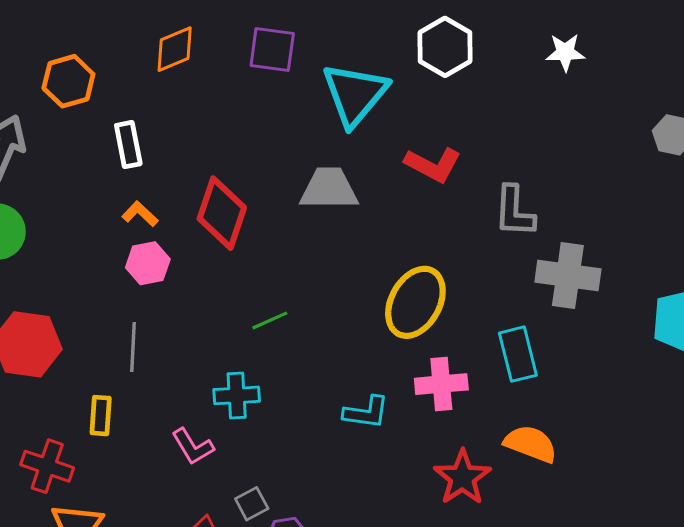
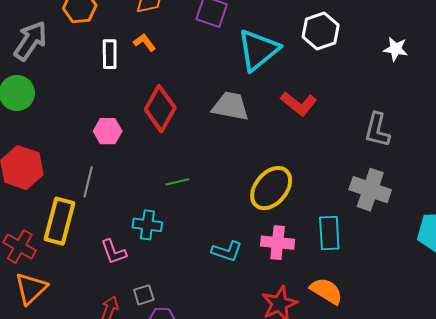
gray L-shape: (514, 211) -> (377, 130), moved
orange L-shape: (140, 214) -> (145, 42), moved
yellow rectangle: (101, 416) -> (59, 221), size x1.8

